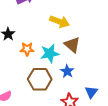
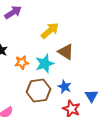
yellow arrow: (59, 22) -> (50, 31), turned -54
blue star: (67, 71) -> (65, 87), moved

